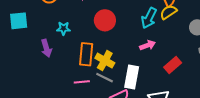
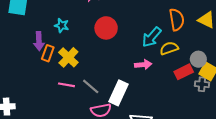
yellow semicircle: (168, 12) -> (169, 48), moved
orange rectangle: (86, 54) -> (48, 53), moved, size x0.7
yellow cross: (105, 61) -> (68, 57), moved
red rectangle: (173, 65) -> (184, 72), moved

